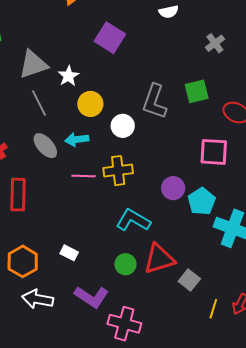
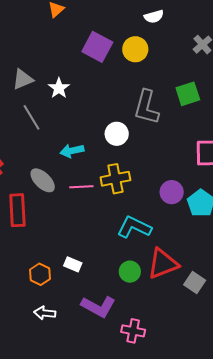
gray triangle: (33, 64) -> (23, 79), size x0.7
yellow circle: (90, 104) -> (135, 49), moved
gray ellipse: (45, 146) -> (43, 180), moved
orange hexagon: (23, 261) -> (40, 274), moved, size x0.7
white arrow: (37, 299) -> (45, 313), size x0.7
pink cross: (124, 324) -> (133, 331), size x0.7

